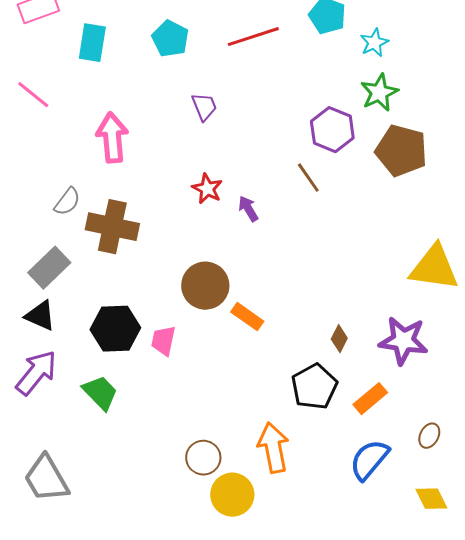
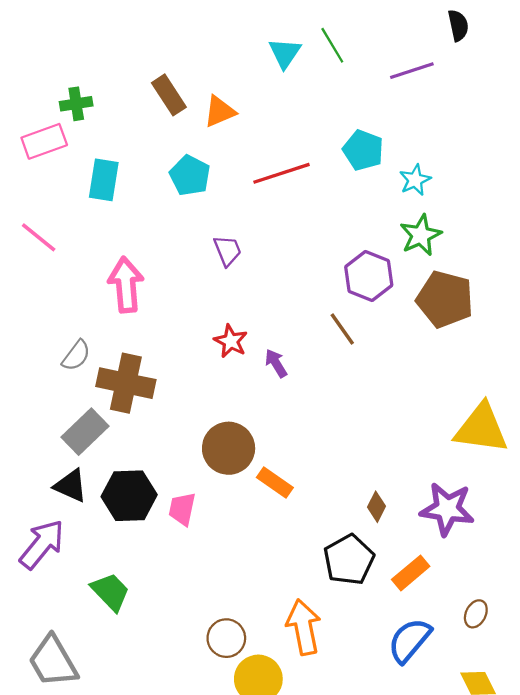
gray rectangle: (49, 268) -> (85, 432), moved
black triangle: (40, 316) -> (71, 486), moved
green trapezoid: (100, 393) -> (110, 592), moved

